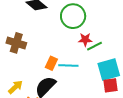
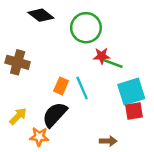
green line: (95, 46) -> (113, 64), turned 49
cyan line: (68, 65) -> (82, 88), turned 66

